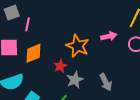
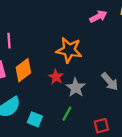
pink arrow: (109, 36) -> (98, 17), moved

